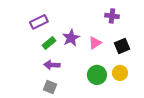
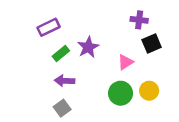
pink triangle: (95, 43) -> (125, 62), moved
black square: (122, 46) -> (152, 43), moved
gray square: (50, 87) -> (62, 108), turned 32

